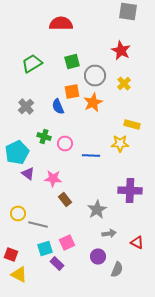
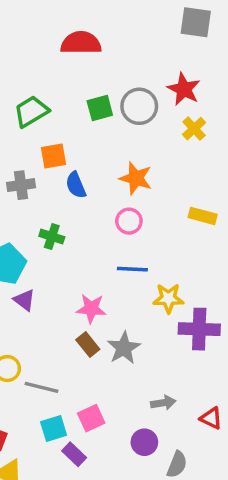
gray circle: (95, 76) -> (139, 106), moved
yellow cross: (124, 84) -> (194, 129), moved
orange square: (72, 92) -> (54, 156), moved
orange star: (93, 102) -> (136, 178), turned -30
gray cross: (26, 106) -> (21, 185), turned 35
pink circle: (65, 144) -> (129, 221), moved
yellow star: (120, 144) -> (168, 298), moved
pink star: (53, 178) -> (91, 309), moved
gray star: (97, 210) -> (124, 348), moved

